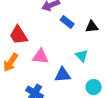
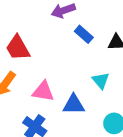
pink triangle: (40, 56) -> (43, 91), moved

